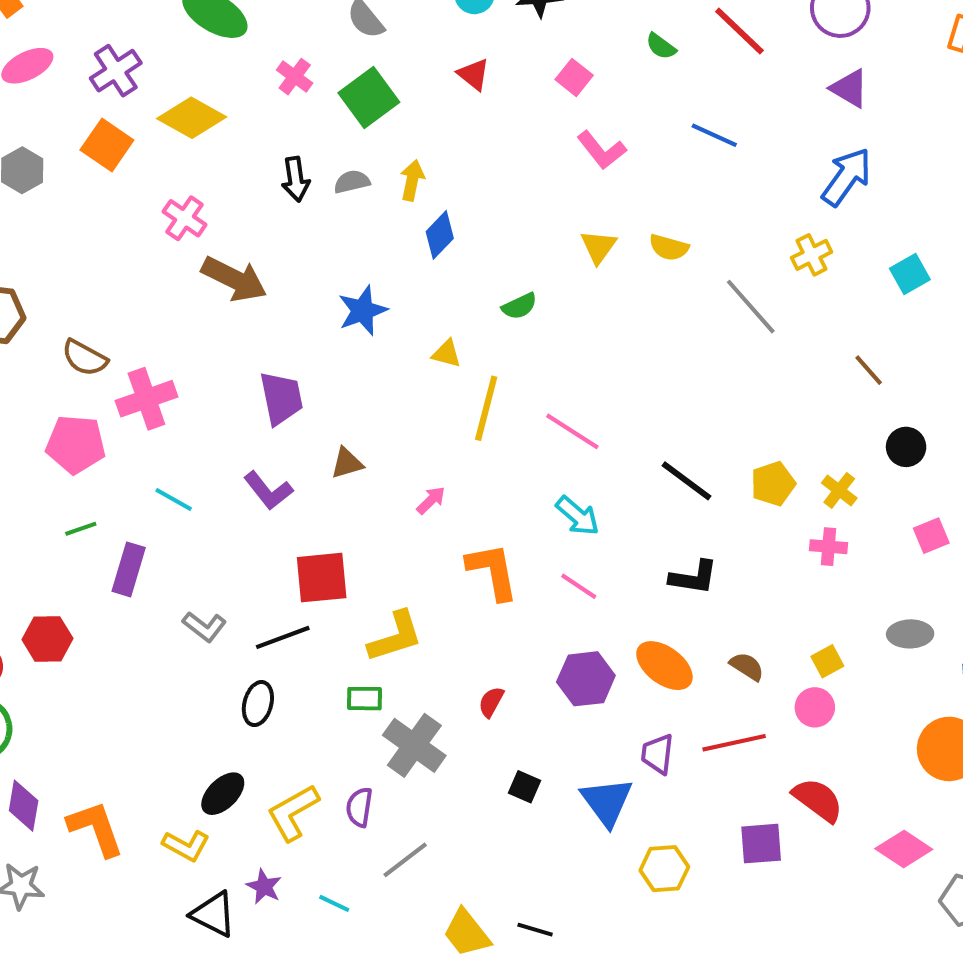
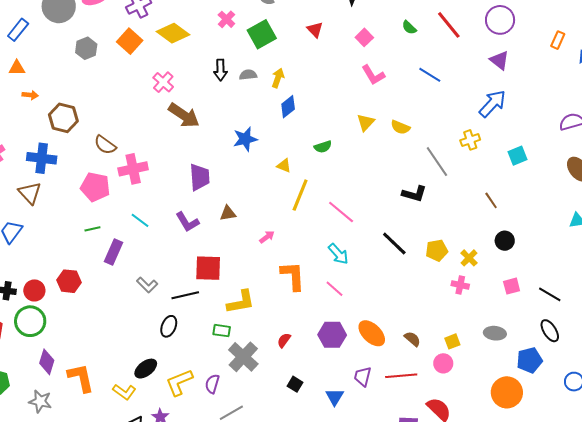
black L-shape: (694, 577) -> (414, 194), moved
blue triangle: (607, 802) -> (335, 397), size x0.7

